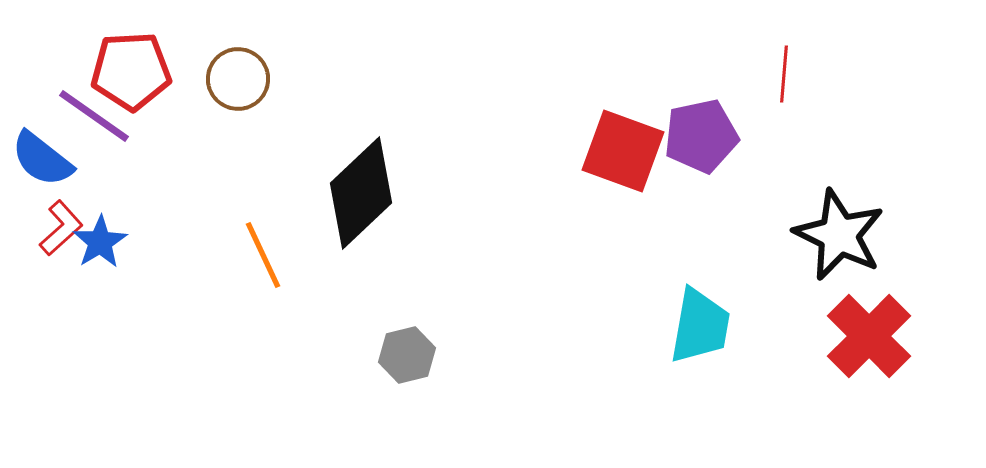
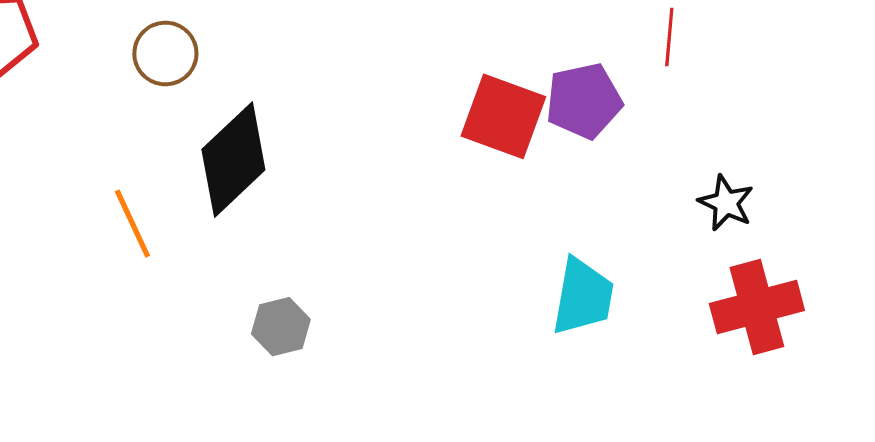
brown circle: (238, 79) -> (165, 53), moved
black star: (839, 235) -> (726, 203), size x0.6
red cross: (869, 336) -> (757, 307), turned 30

